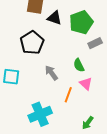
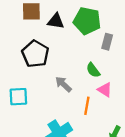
green pentagon: (81, 22) -> (87, 21), turned -30
gray rectangle: (95, 43) -> (107, 42), turned -40

